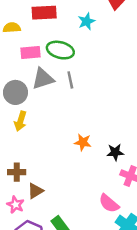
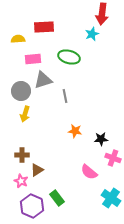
cyan star: (87, 21) -> (92, 34), moved
green ellipse: (60, 50) -> (69, 57), moved
gray line: (70, 80) -> (65, 96), moved
pink semicircle: (109, 203) -> (89, 172), moved

